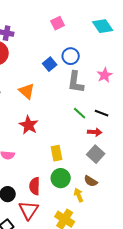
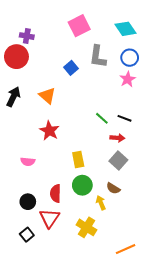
pink square: (58, 23) -> (79, 26), size x1.5
blue circle: (71, 56) -> (130, 58), moved
gray L-shape: (76, 82) -> (98, 57), moved

